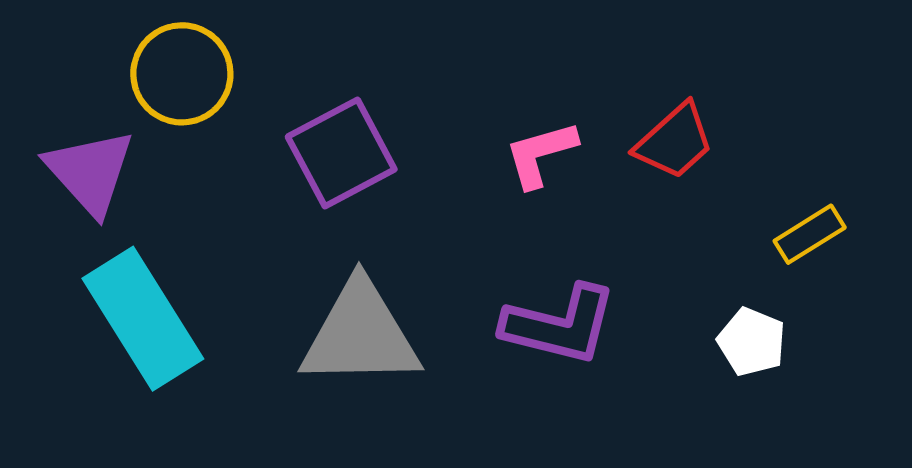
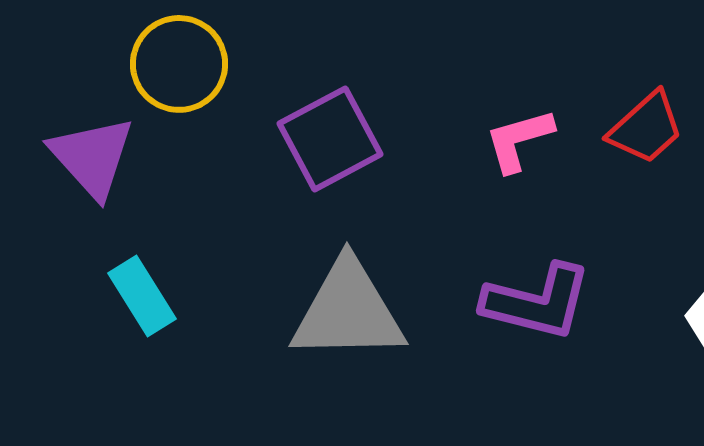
cyan rectangle: (143, 319) -> (142, 296), size x0.6

